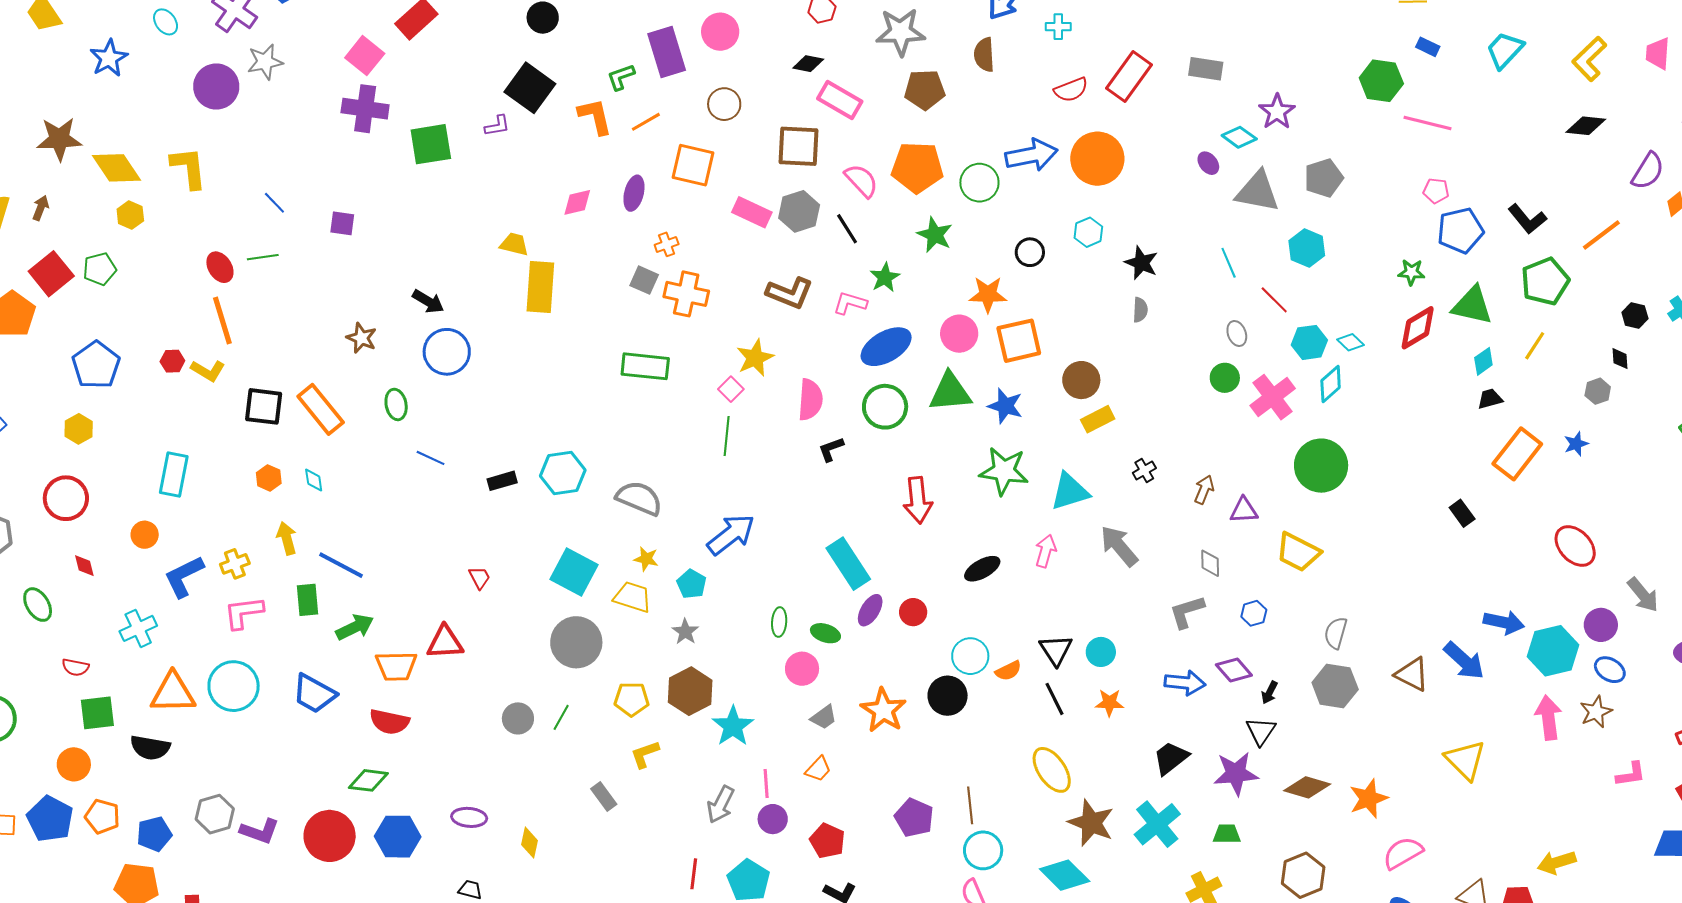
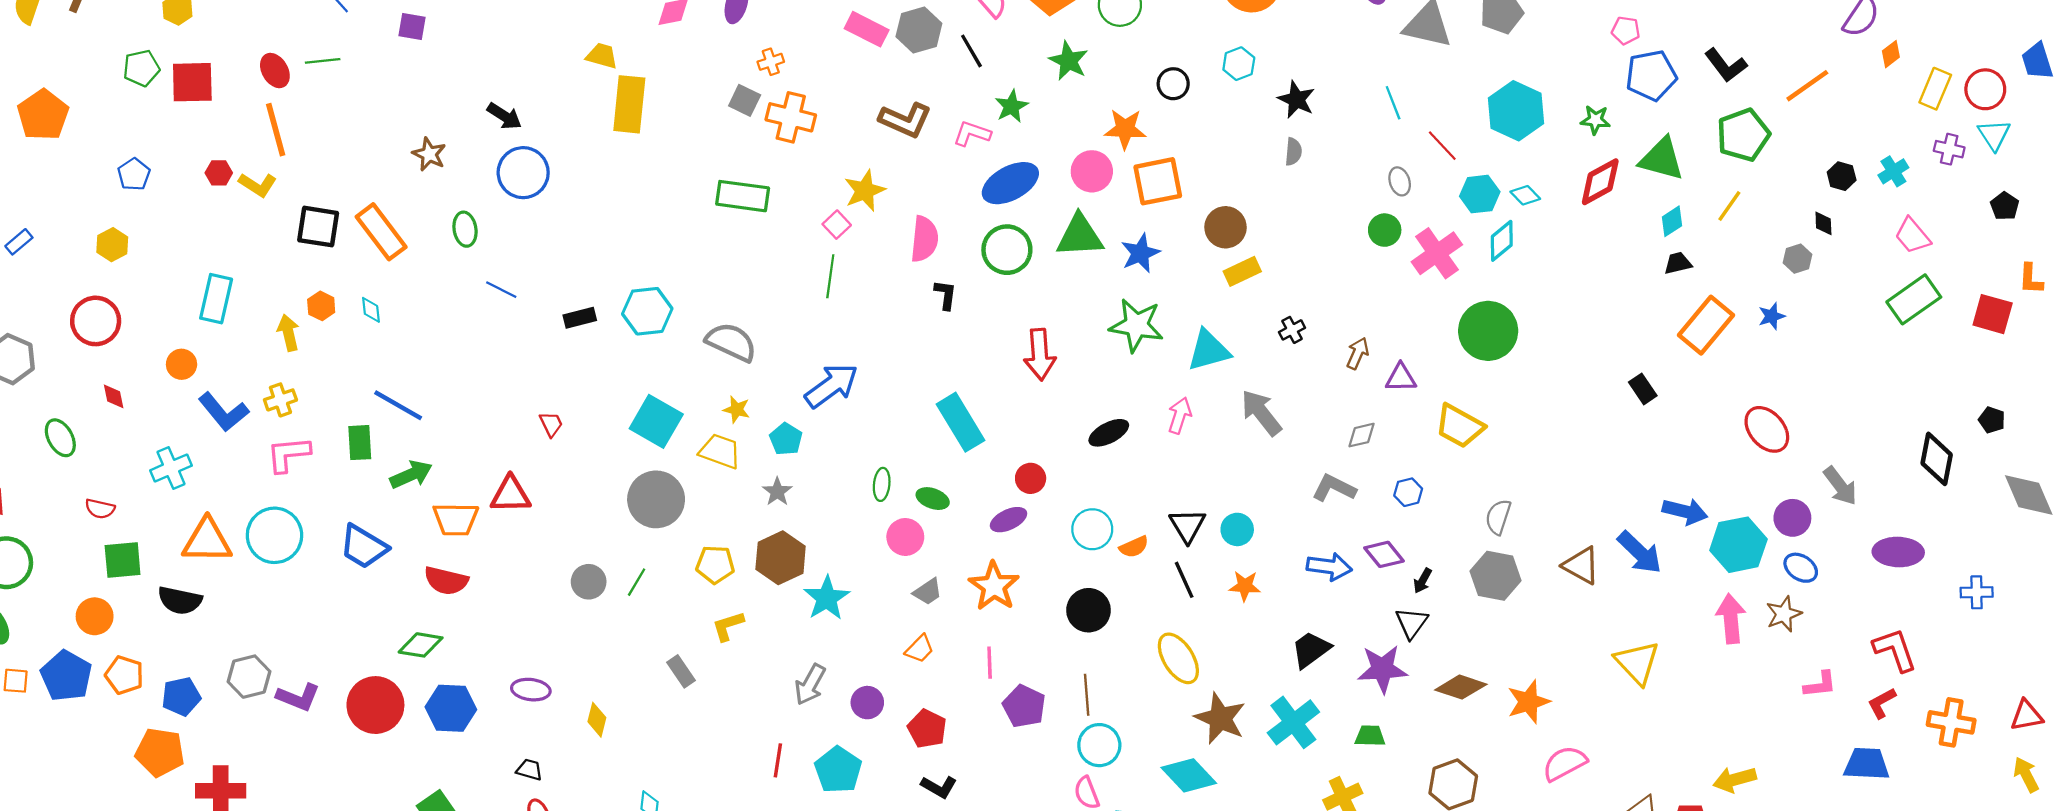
cyan hexagon: (1307, 248) -> (1516, 111), moved, size x1.4
red square: (51, 274) -> (192, 82), moved, turned 36
blue pentagon: (96, 365) -> (134, 174), size x0.6
blue star: (1005, 406) -> (1140, 253), turned 30
black L-shape: (831, 449) -> (946, 295), turned 116
yellow arrow: (287, 538) -> (288, 333), moved
gray diamond: (1210, 563) -> (1362, 435), turned 76
blue L-shape: (184, 576) -> (223, 412), turned -105
purple ellipse: (870, 610) -> (1009, 520), moved, turned 32
gray L-shape: (1187, 612) -> (1334, 488), turned 42
black circle: (948, 696) -> (1089, 610), moved
pink line: (766, 784) -> (990, 663), moved

